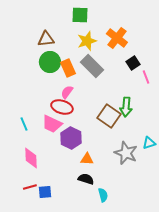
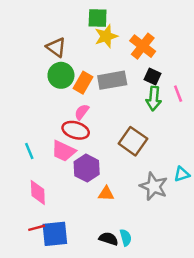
brown triangle: (46, 39) -> (56, 47), turned 42
yellow star: (87, 41) -> (106, 36), moved
black square: (133, 63) -> (152, 77), moved, turned -32
gray rectangle: (92, 66) -> (112, 80), turned -55
orange rectangle: (68, 68) -> (83, 83), turned 54
green arrow: (126, 107) -> (154, 99), moved
black semicircle: (86, 179) -> (109, 239), moved
blue square: (45, 192) -> (55, 234), size x1.6

